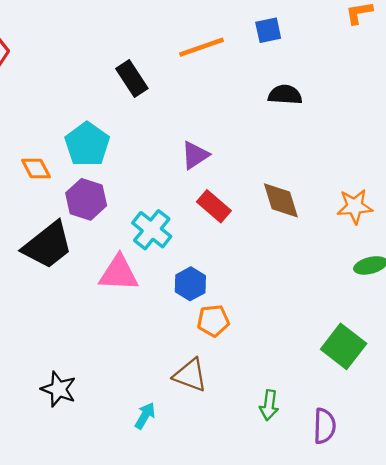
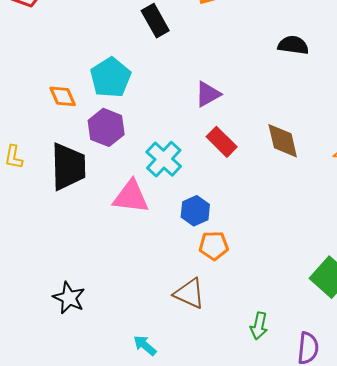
black trapezoid: (48, 245) -> (68, 167), turned -57
cyan arrow: (145, 416) -> (145, 345), moved, turned -85

